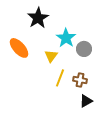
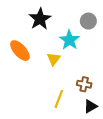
gray circle: (84, 49) -> (88, 21), moved
yellow line: (60, 78) -> (59, 99), moved

